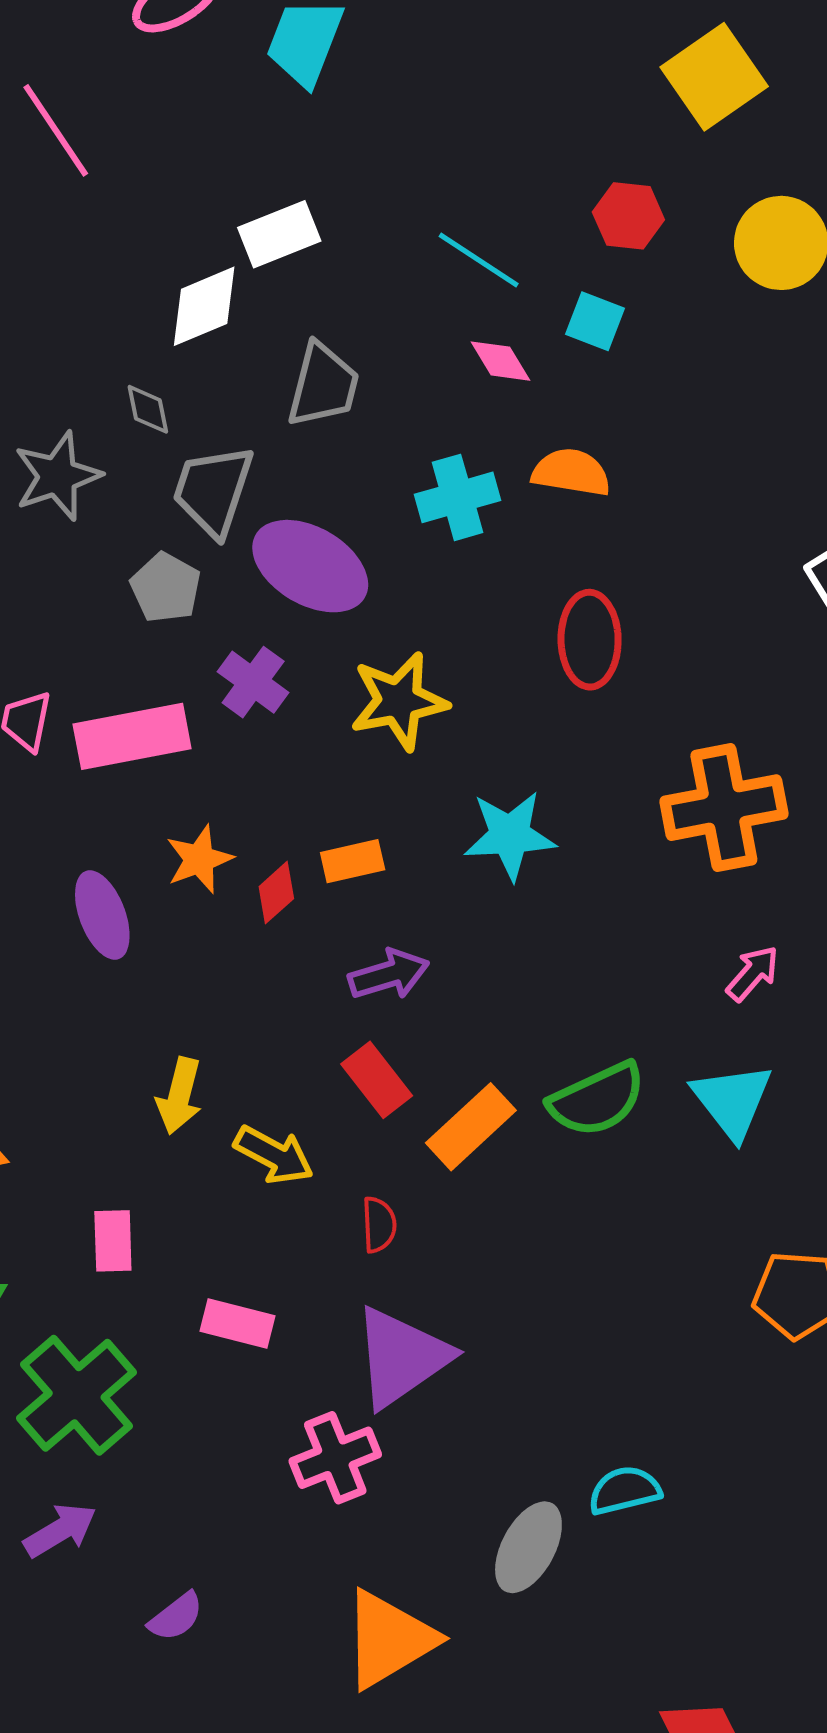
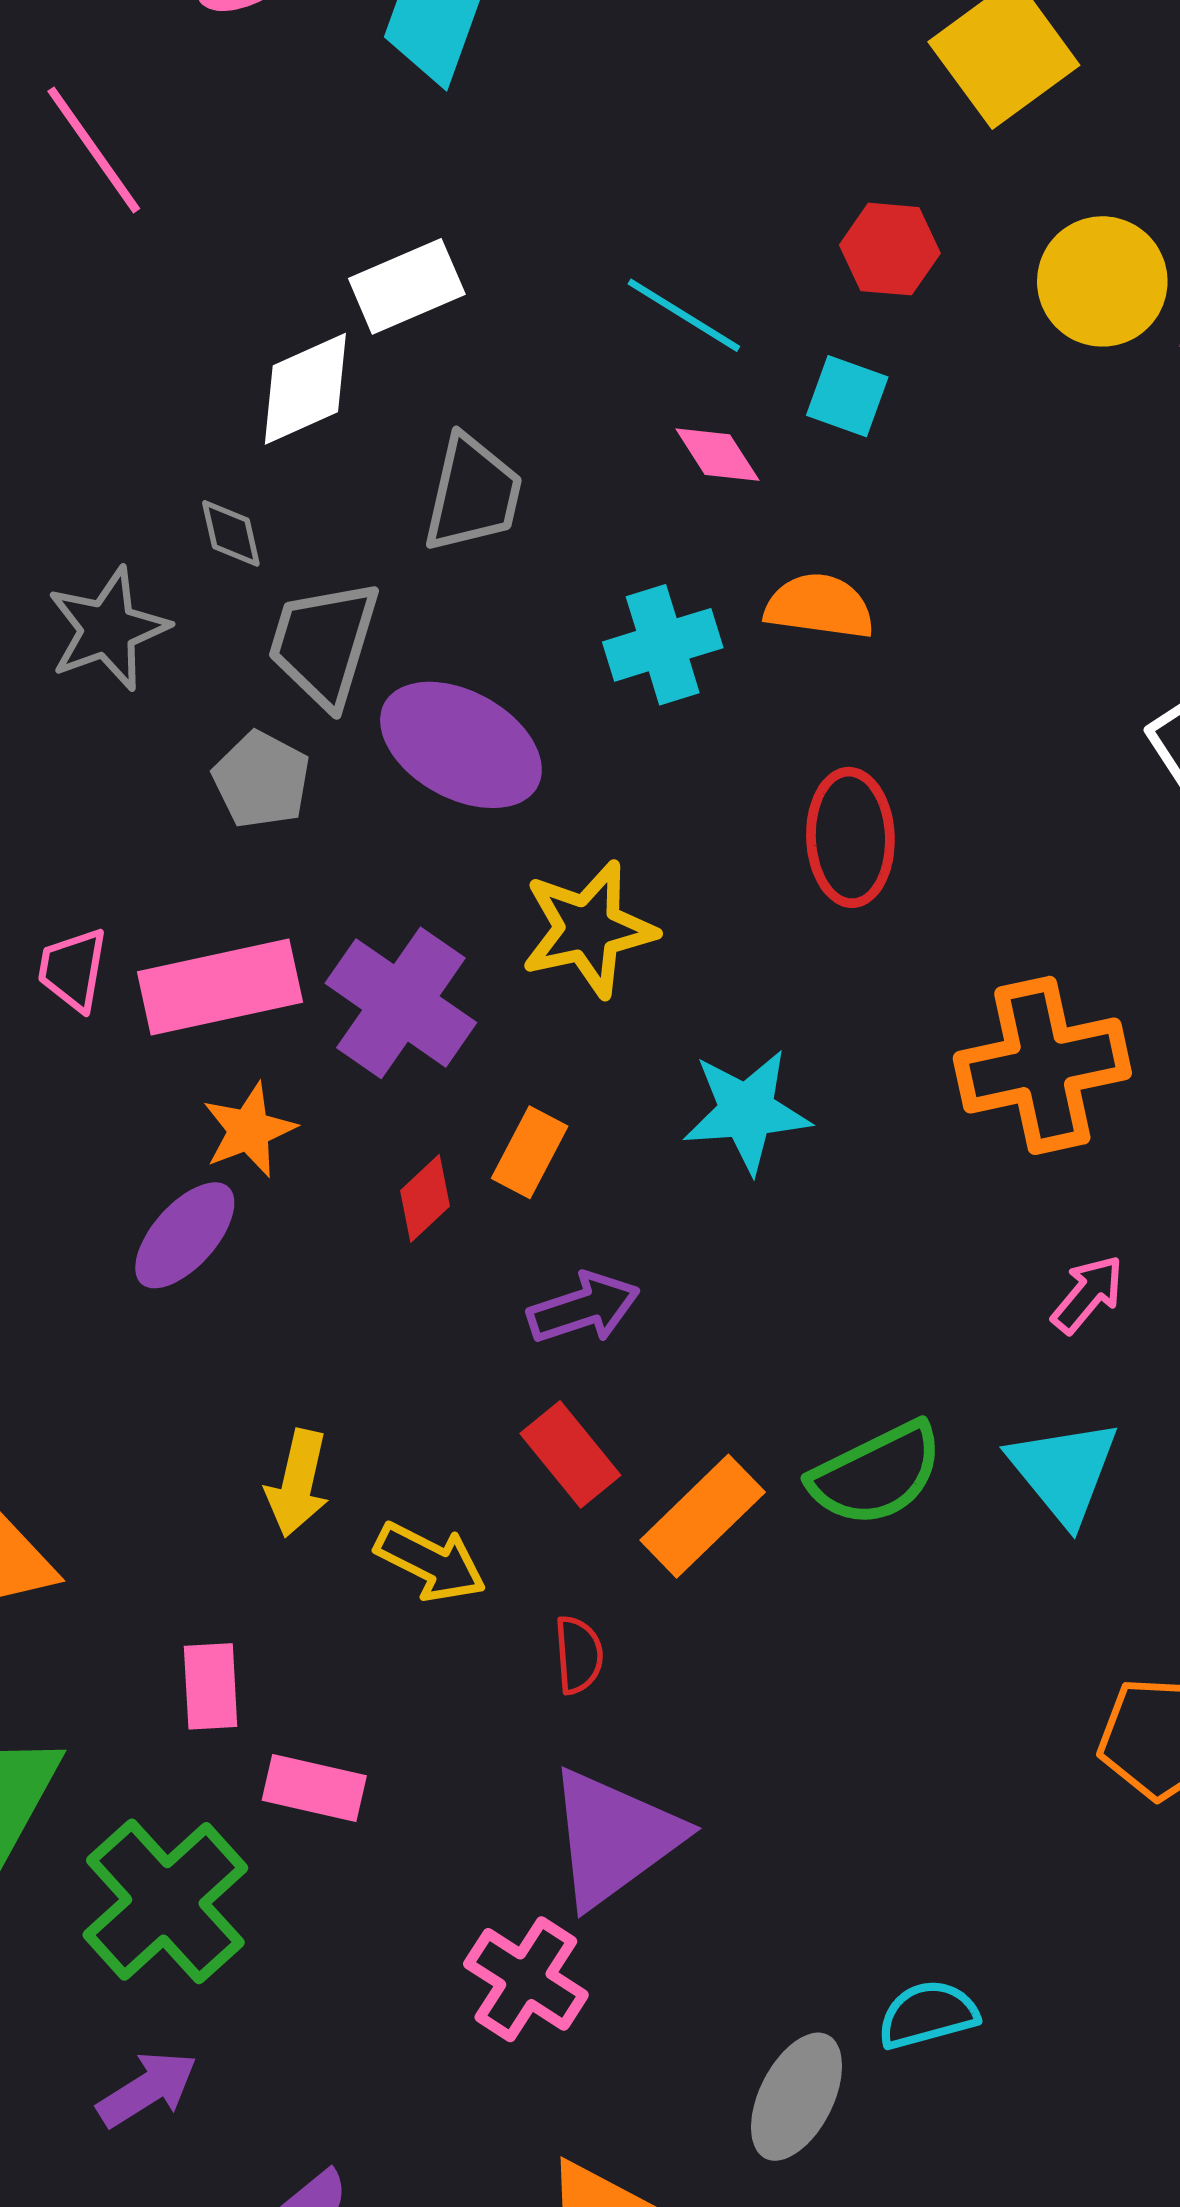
purple cross: (253, 682) -> (401, 1003), moved, size x1.5
orange star: (199, 859) -> (249, 1130), moved
orange rectangle: (353, 861) -> (530, 1152), turned -48
purple ellipse: (102, 915) -> (185, 1235), turned 64
pink rectangle: (237, 1323) -> (314, 1788), moved
pink cross: (335, 1458) -> (526, 1979), turned -34

